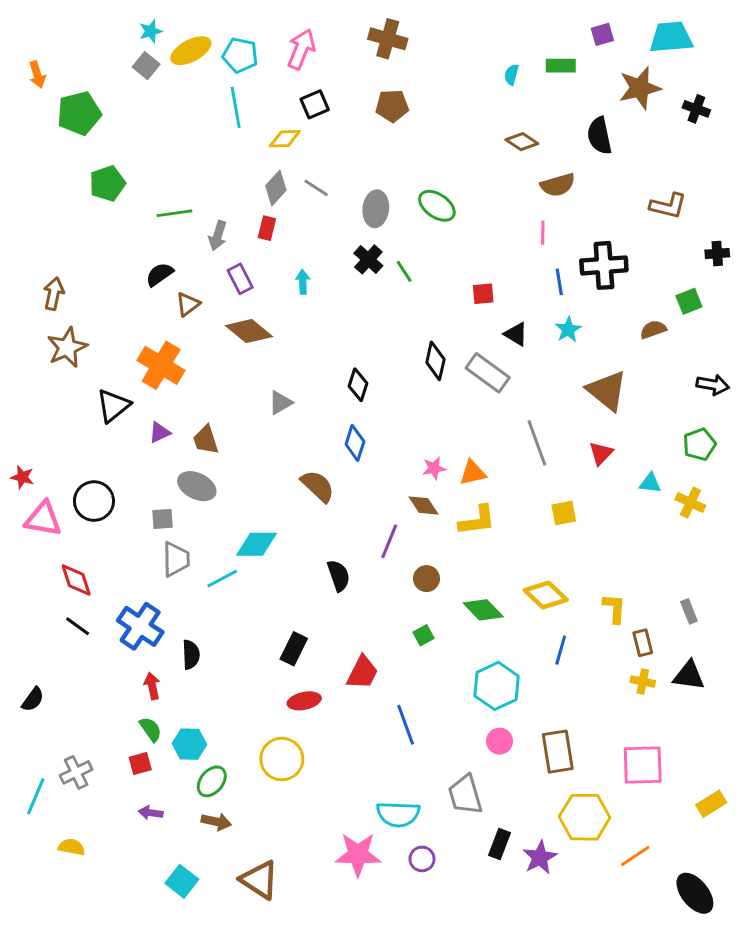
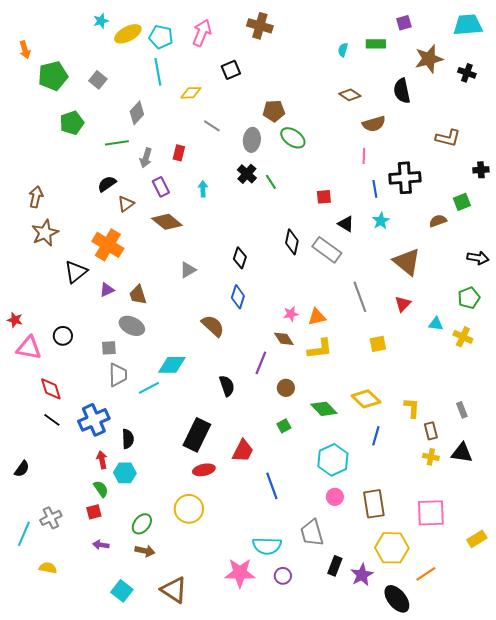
cyan trapezoid: (671, 37) -> (468, 25), moved
gray square: (146, 66) -> (98, 80), moved
black square: (315, 104) -> (231, 70), moved
brown pentagon: (392, 106) -> (274, 111), moved
gray diamond: (276, 188) -> (137, 113), moved
black circle: (94, 501) -> (63, 336), size x0.7
blue cross: (140, 626) -> (94, 420), turned 32
black rectangle: (294, 649) -> (197, 435), size x1.5
cyan hexagon: (189, 744) -> (125, 473), moved
black ellipse: (695, 893) -> (397, 599), moved

